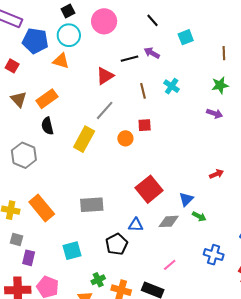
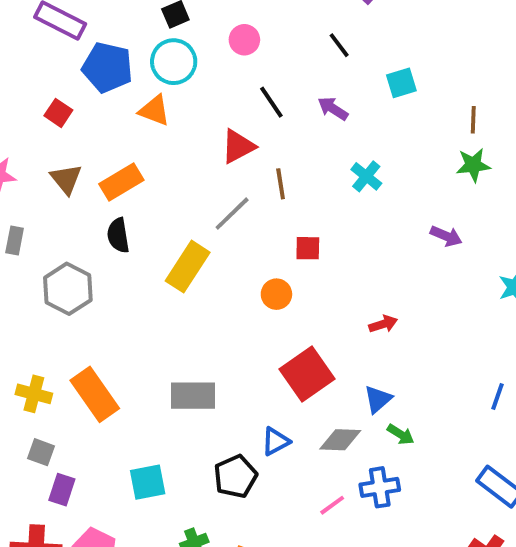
pink circle: (104, 21) -> (244, 40), size x0.6
black line: (129, 59) -> (271, 102), moved, turned 66
green star: (220, 85) -> (473, 165), moved
brown line: (143, 91) -> (281, 184), moved
orange circle: (125, 138) -> (276, 294), moved
red arrow: (216, 174) -> (383, 324), moved
blue triangle: (136, 225) -> (276, 441), turned -35
blue cross: (214, 255) -> (380, 487), moved, turned -30
pink line: (170, 265) -> (332, 505), moved

